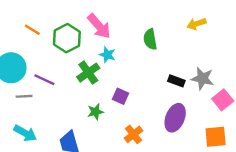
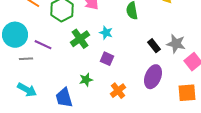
cyan star: (107, 55) -> (106, 33), moved
black rectangle: (176, 81) -> (154, 46), turned 32
green star: (95, 112) -> (86, 80), moved

